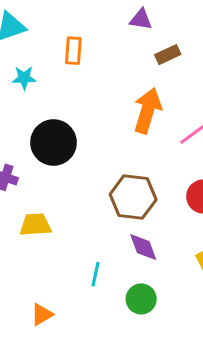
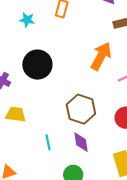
cyan line: (95, 274) -> (48, 142), moved, turned -35

